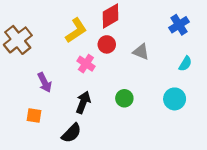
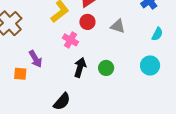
black arrow: (83, 102) -> (80, 67), moved
orange square: (34, 115) -> (20, 74), moved

